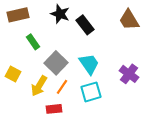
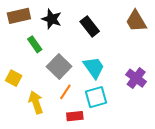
black star: (60, 14) -> (52, 19), moved
yellow arrow: (39, 86) -> (36, 102), moved, turned 130
red rectangle: (54, 109) -> (75, 116), moved

